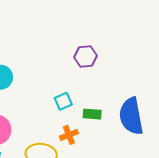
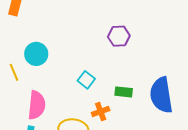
cyan square: (63, 101) -> (86, 80), moved, turned -30

